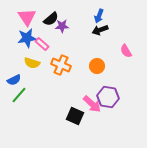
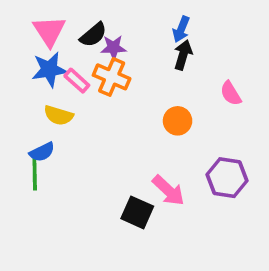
black arrow: (100, 30) -> (183, 55), turned 126
orange cross: (61, 65) -> (112, 77), moved
blue semicircle: (14, 80) -> (42, 152), moved
green line: (19, 95) -> (35, 174), turned -42
purple hexagon: (108, 97) -> (227, 178), moved

